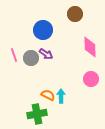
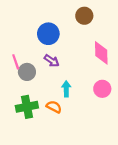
gray circle: (31, 58) -> (27, 72), moved
cyan arrow: (61, 96) -> (66, 89), moved
green cross: (37, 114) -> (27, 107), moved

